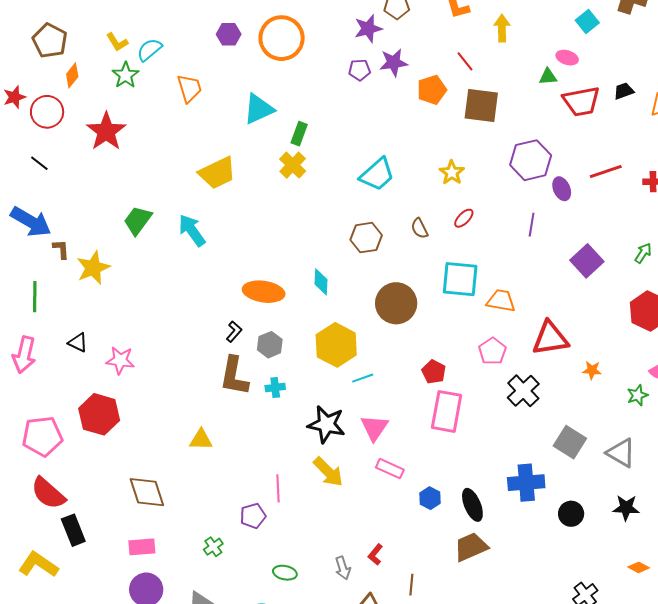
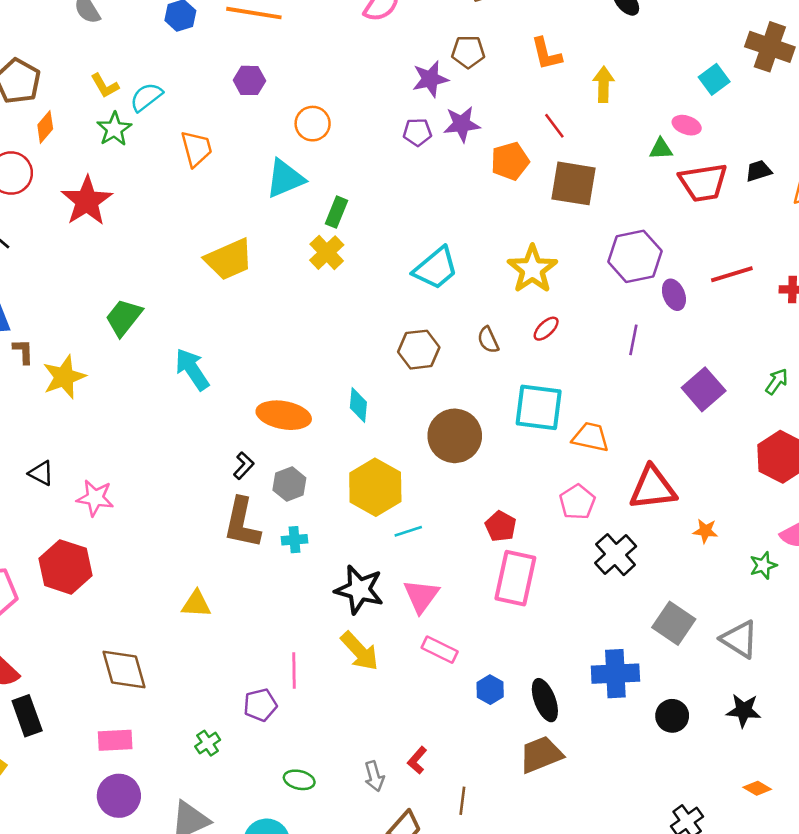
orange circle: (282, 38) -> (313, 124), moved, size x0.6
yellow star: (452, 173) -> (532, 269), size x1.5
cyan arrow: (192, 230) -> (192, 369), moved

